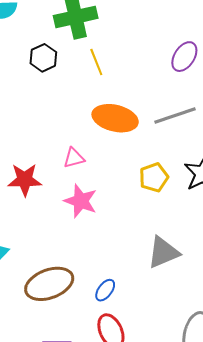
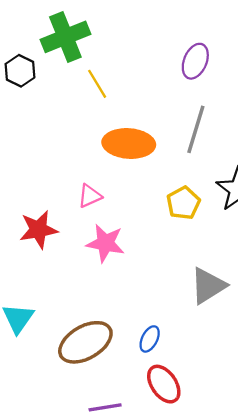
black hexagon: (43, 58) -> (20, 71), moved
gray line: (175, 116) -> (196, 129), turned -45

